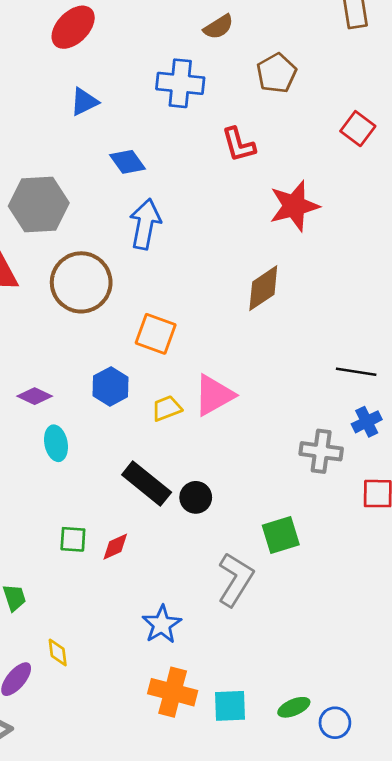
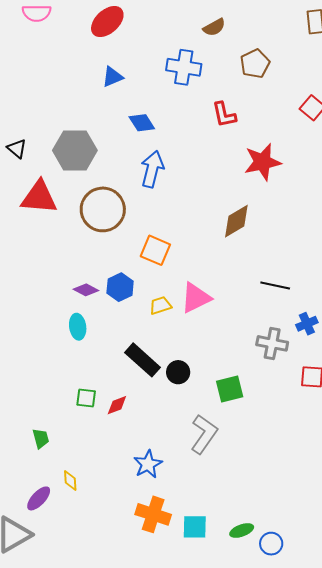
black line: (356, 372) -> (275, 286), moved
purple diamond: (35, 396) -> (86, 290), moved
green square: (281, 535) -> (230, 389), moved

